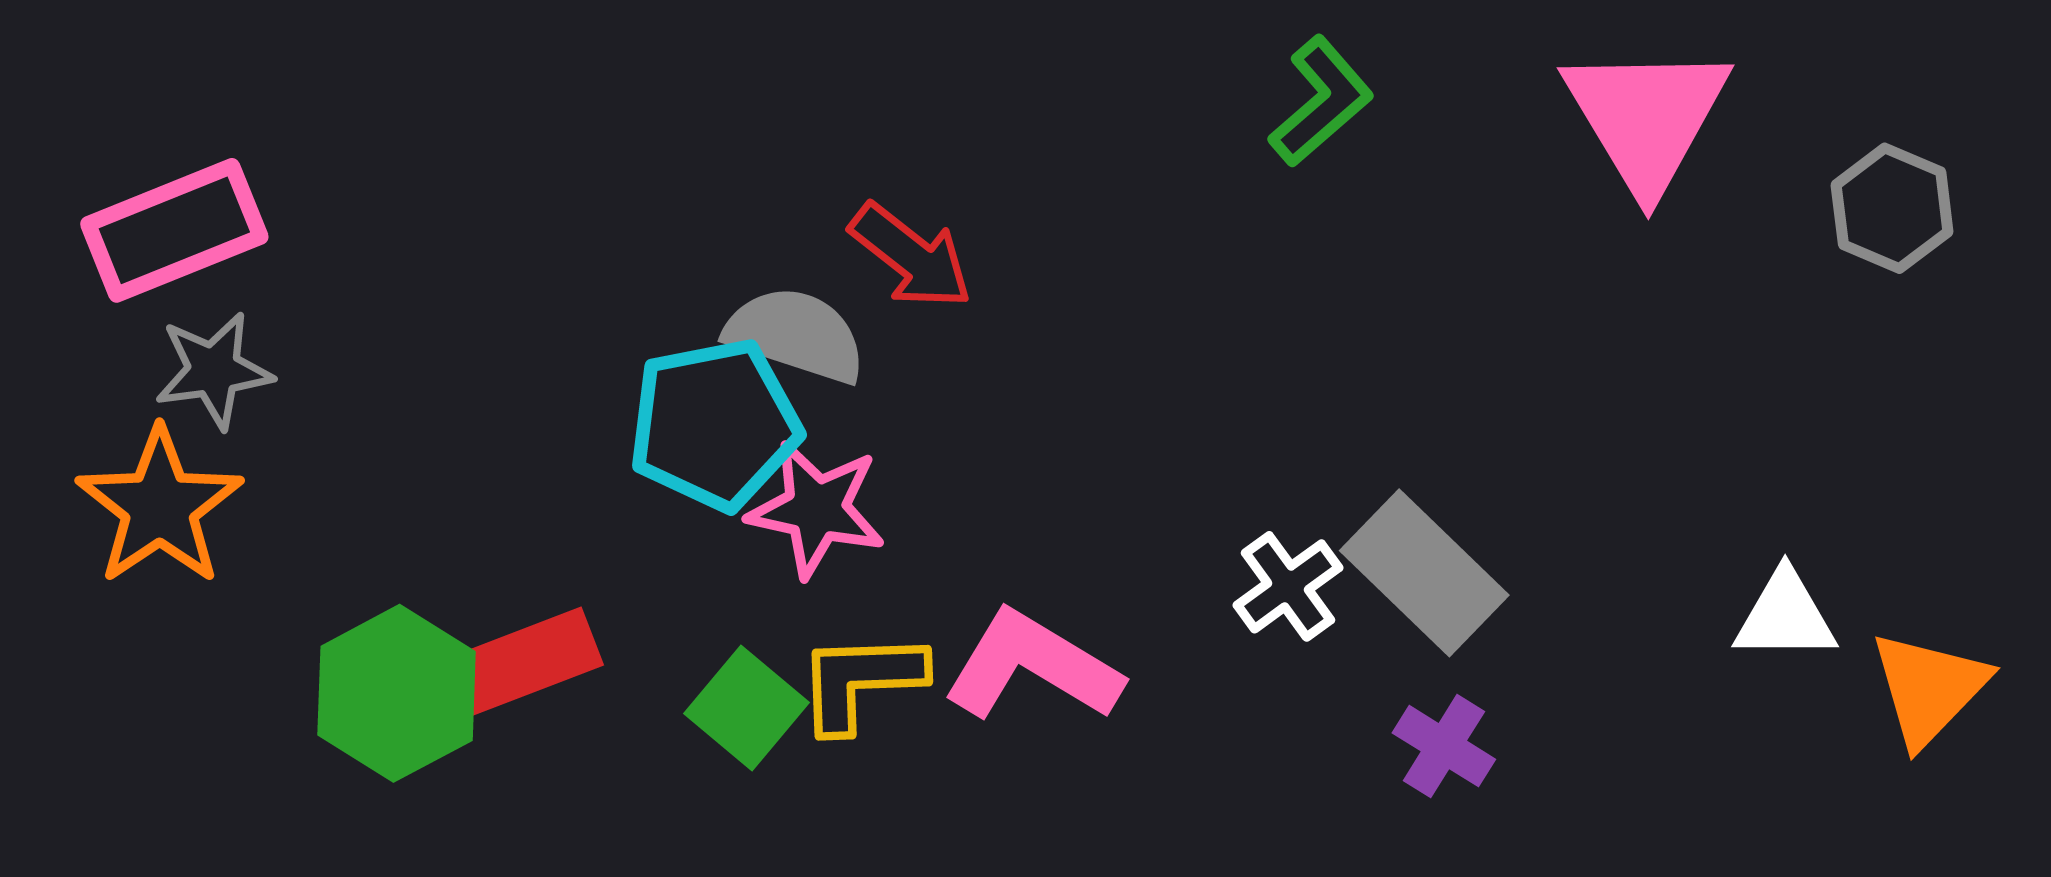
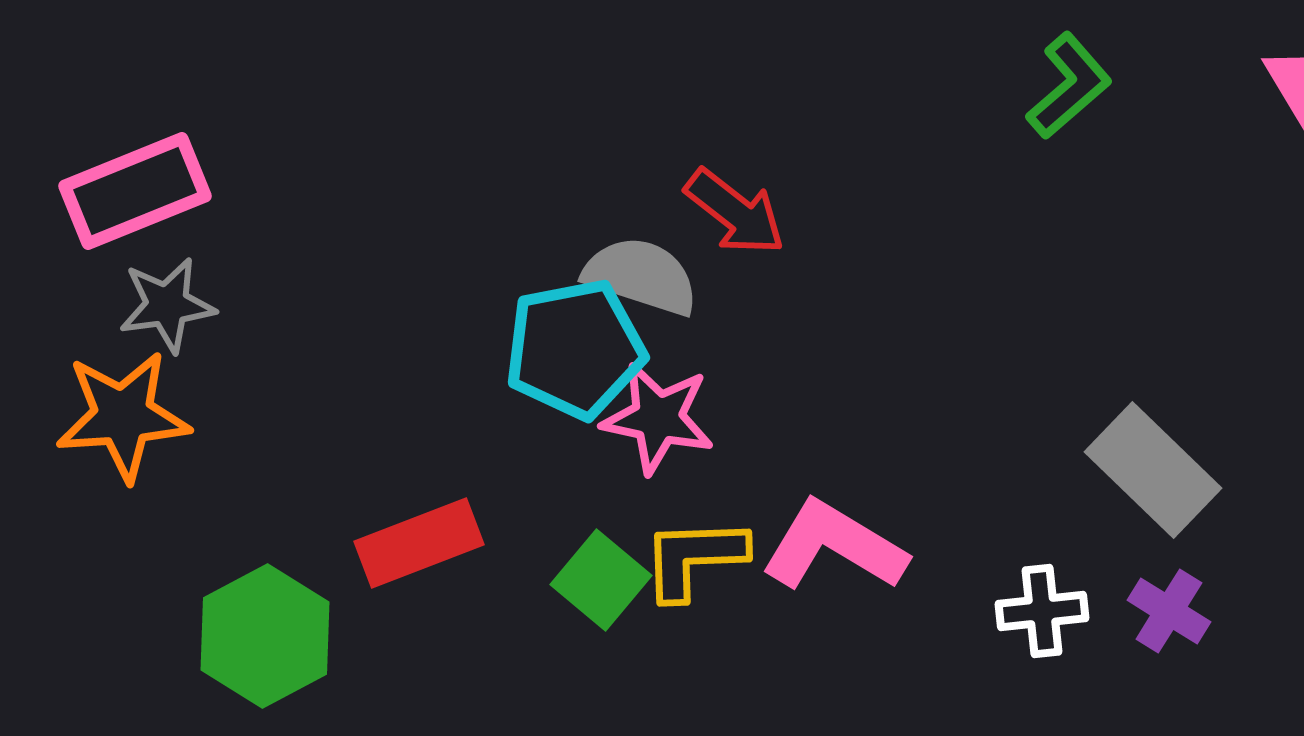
orange star: (160, 507) -> (123, 416), turned 30
white cross: (1288, 586) -> (1042, 611), moved, turned 30
green hexagon: (397, 693) -> (265, 636), moved

